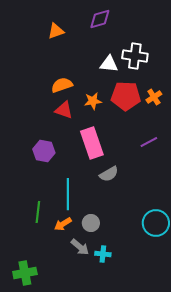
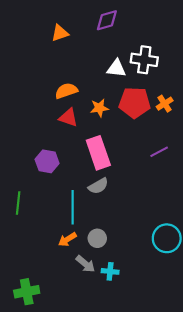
gray semicircle: (109, 174) -> (98, 186), moved
green line: (38, 212) -> (18, 203), moved

